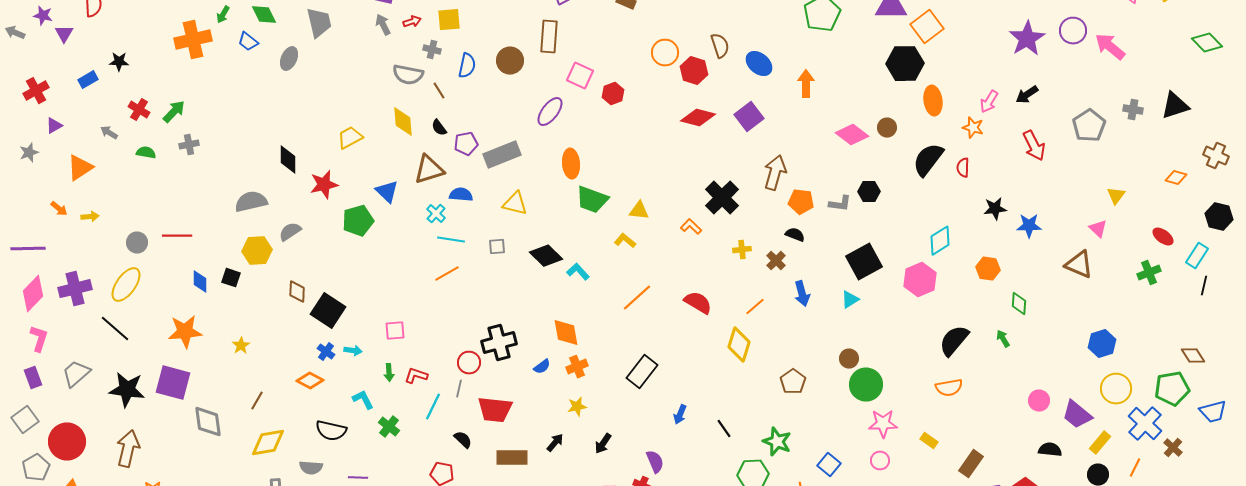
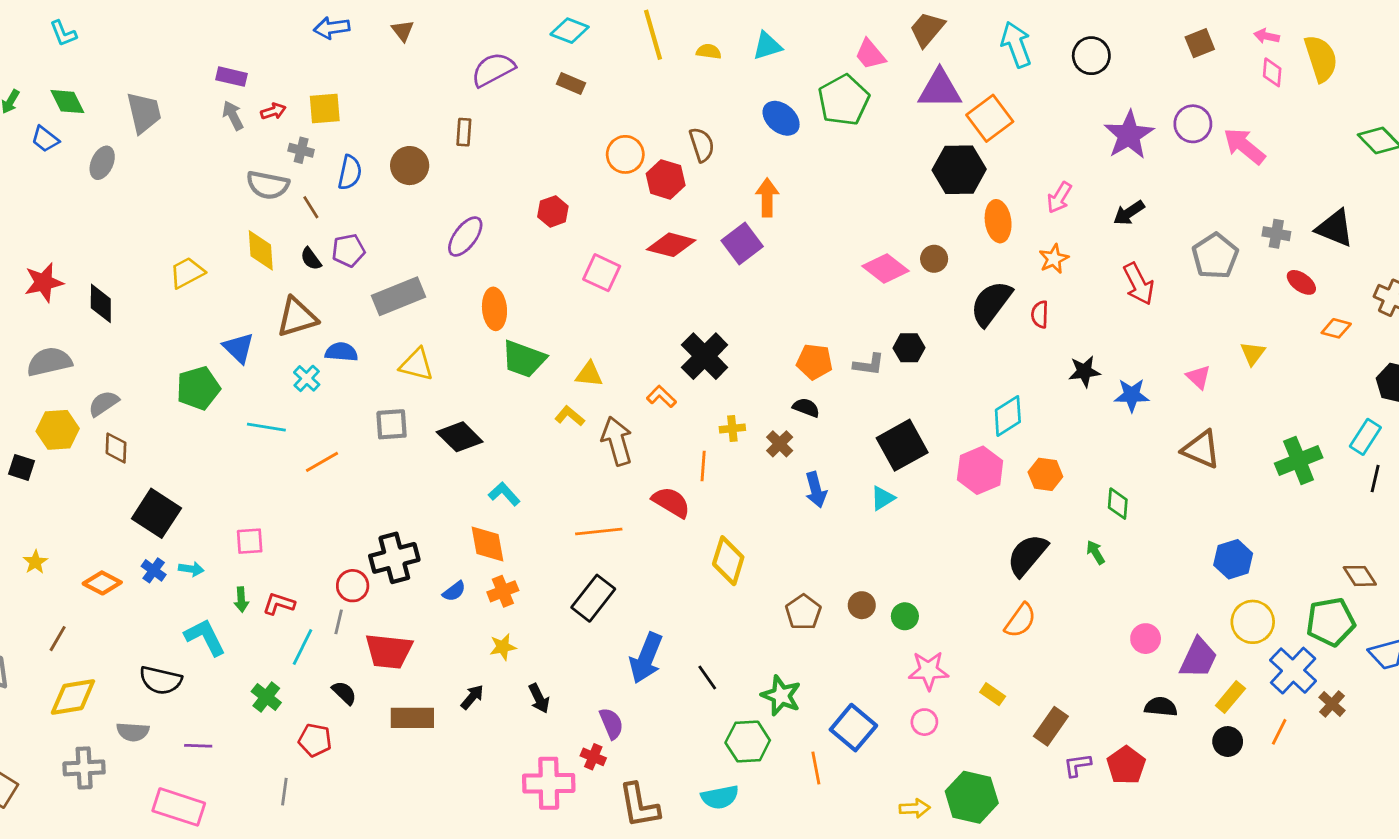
brown rectangle: (549, 37) -> (464, 132), size x0.6
blue ellipse: (759, 64) -> (781, 118), moved
pink square: (580, 76) -> (602, 273), moved
orange arrow: (806, 84) -> (767, 198), moved
pink arrow: (989, 102) -> (1059, 198), moved
black triangle: (1175, 106) -> (1335, 228), turned 40
orange star: (973, 128) -> (1054, 259), turned 30
purple pentagon: (466, 144) -> (348, 250), moved
brown arrow: (775, 173) -> (617, 441), moved, turned -32
red star: (324, 185) -> (44, 282), moved
pink triangle: (1098, 229) -> (1198, 377), moved
red ellipse: (1163, 237) -> (1301, 282), moved
cyan line: (451, 240) -> (266, 427), moved
gray square: (497, 247) -> (392, 424), size x1.4
orange hexagon: (988, 269) -> (1045, 474), moved
cyan L-shape: (578, 272) -> (504, 494), moved
green cross: (1149, 273) -> (1299, 460), size x1.4
brown diamond: (297, 292) -> (116, 448), moved
orange line: (637, 298) -> (599, 531), moved, turned 36
orange line: (755, 307) -> (703, 466), moved, turned -45
brown circle: (849, 359) -> (862, 605), moved
orange diamond: (310, 381) -> (102, 583), moved
green circle: (866, 385) -> (905, 616), size x0.6
orange semicircle: (949, 388) -> (1020, 620), turned -44
cyan L-shape: (363, 400) -> (205, 637), size x1.4
blue arrow: (680, 415) -> (646, 658), size x1.8
purple trapezoid: (1077, 415) -> (1198, 658), turned -104
green cross: (389, 427) -> (266, 697), moved
black arrow: (603, 444) -> (539, 698), turned -60
blue square: (829, 465) -> (853, 728), size x1.4

